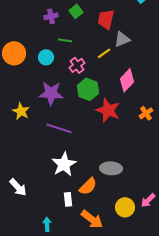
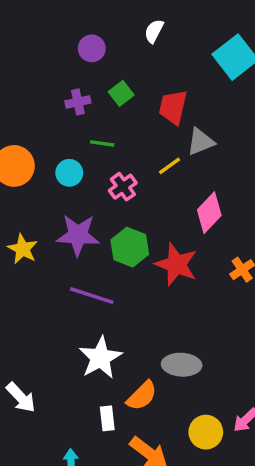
green hexagon: (88, 89) -> (130, 247), moved
yellow star: (21, 111) -> (23, 249), moved

